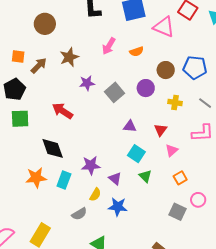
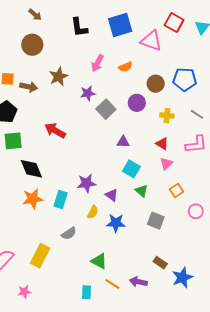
brown arrow: (39, 66) -> (29, 87), turned 60
purple star: (87, 83) -> (88, 93), moved
red triangle: (161, 130) -> (162, 144), moved, turned -32
black diamond: (53, 148) -> (31, 169), moved
gray square: (178, 212) -> (156, 221), moved
gray semicircle: (79, 214) -> (69, 233), moved

